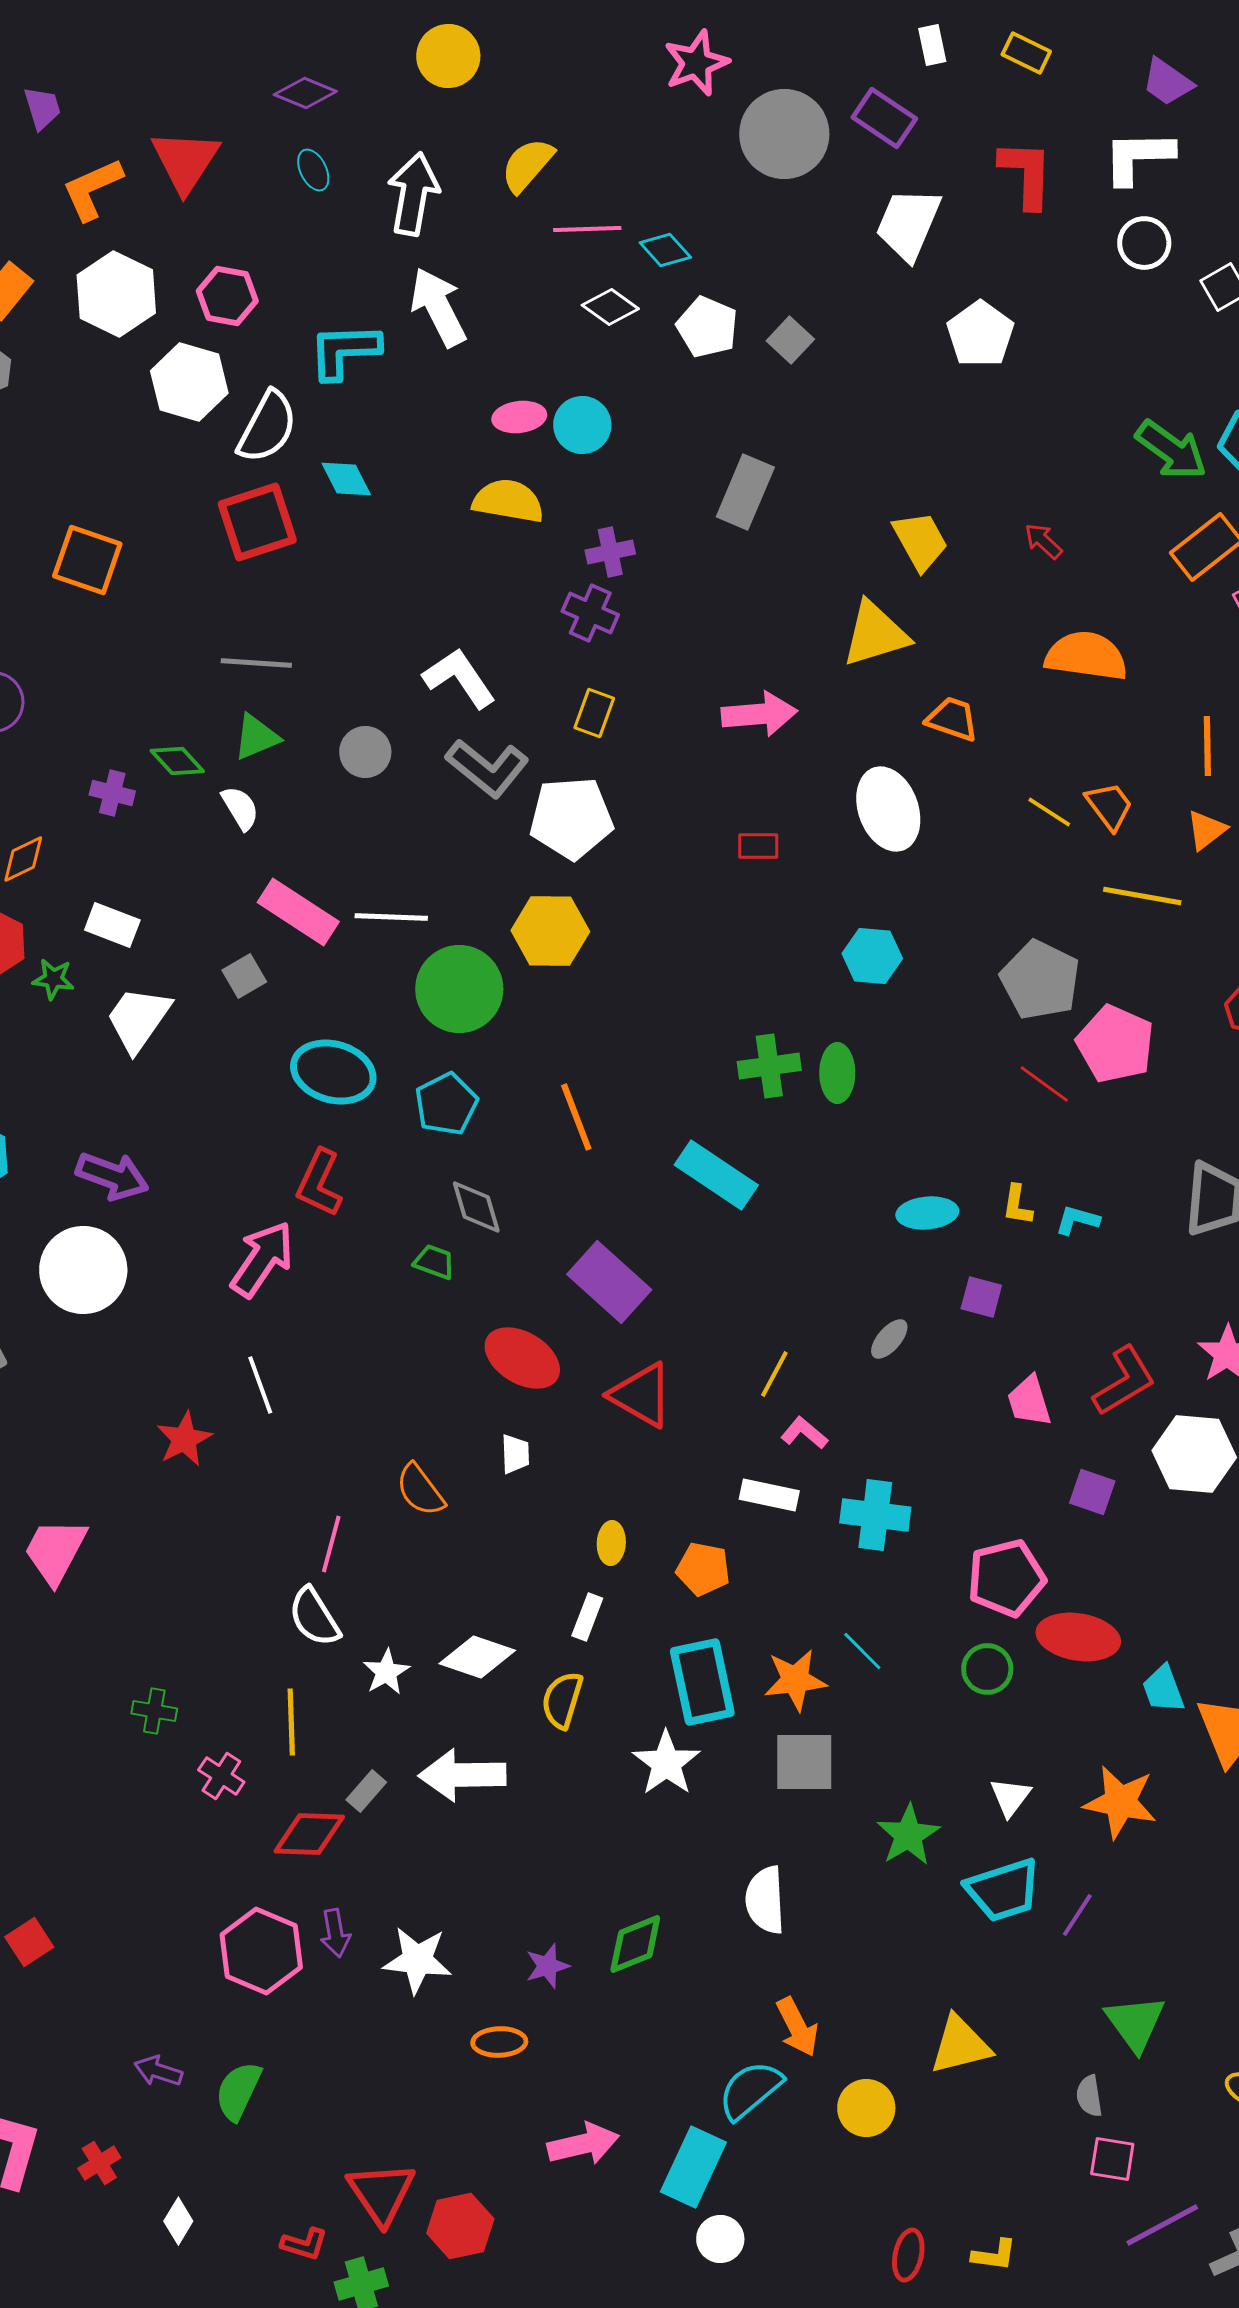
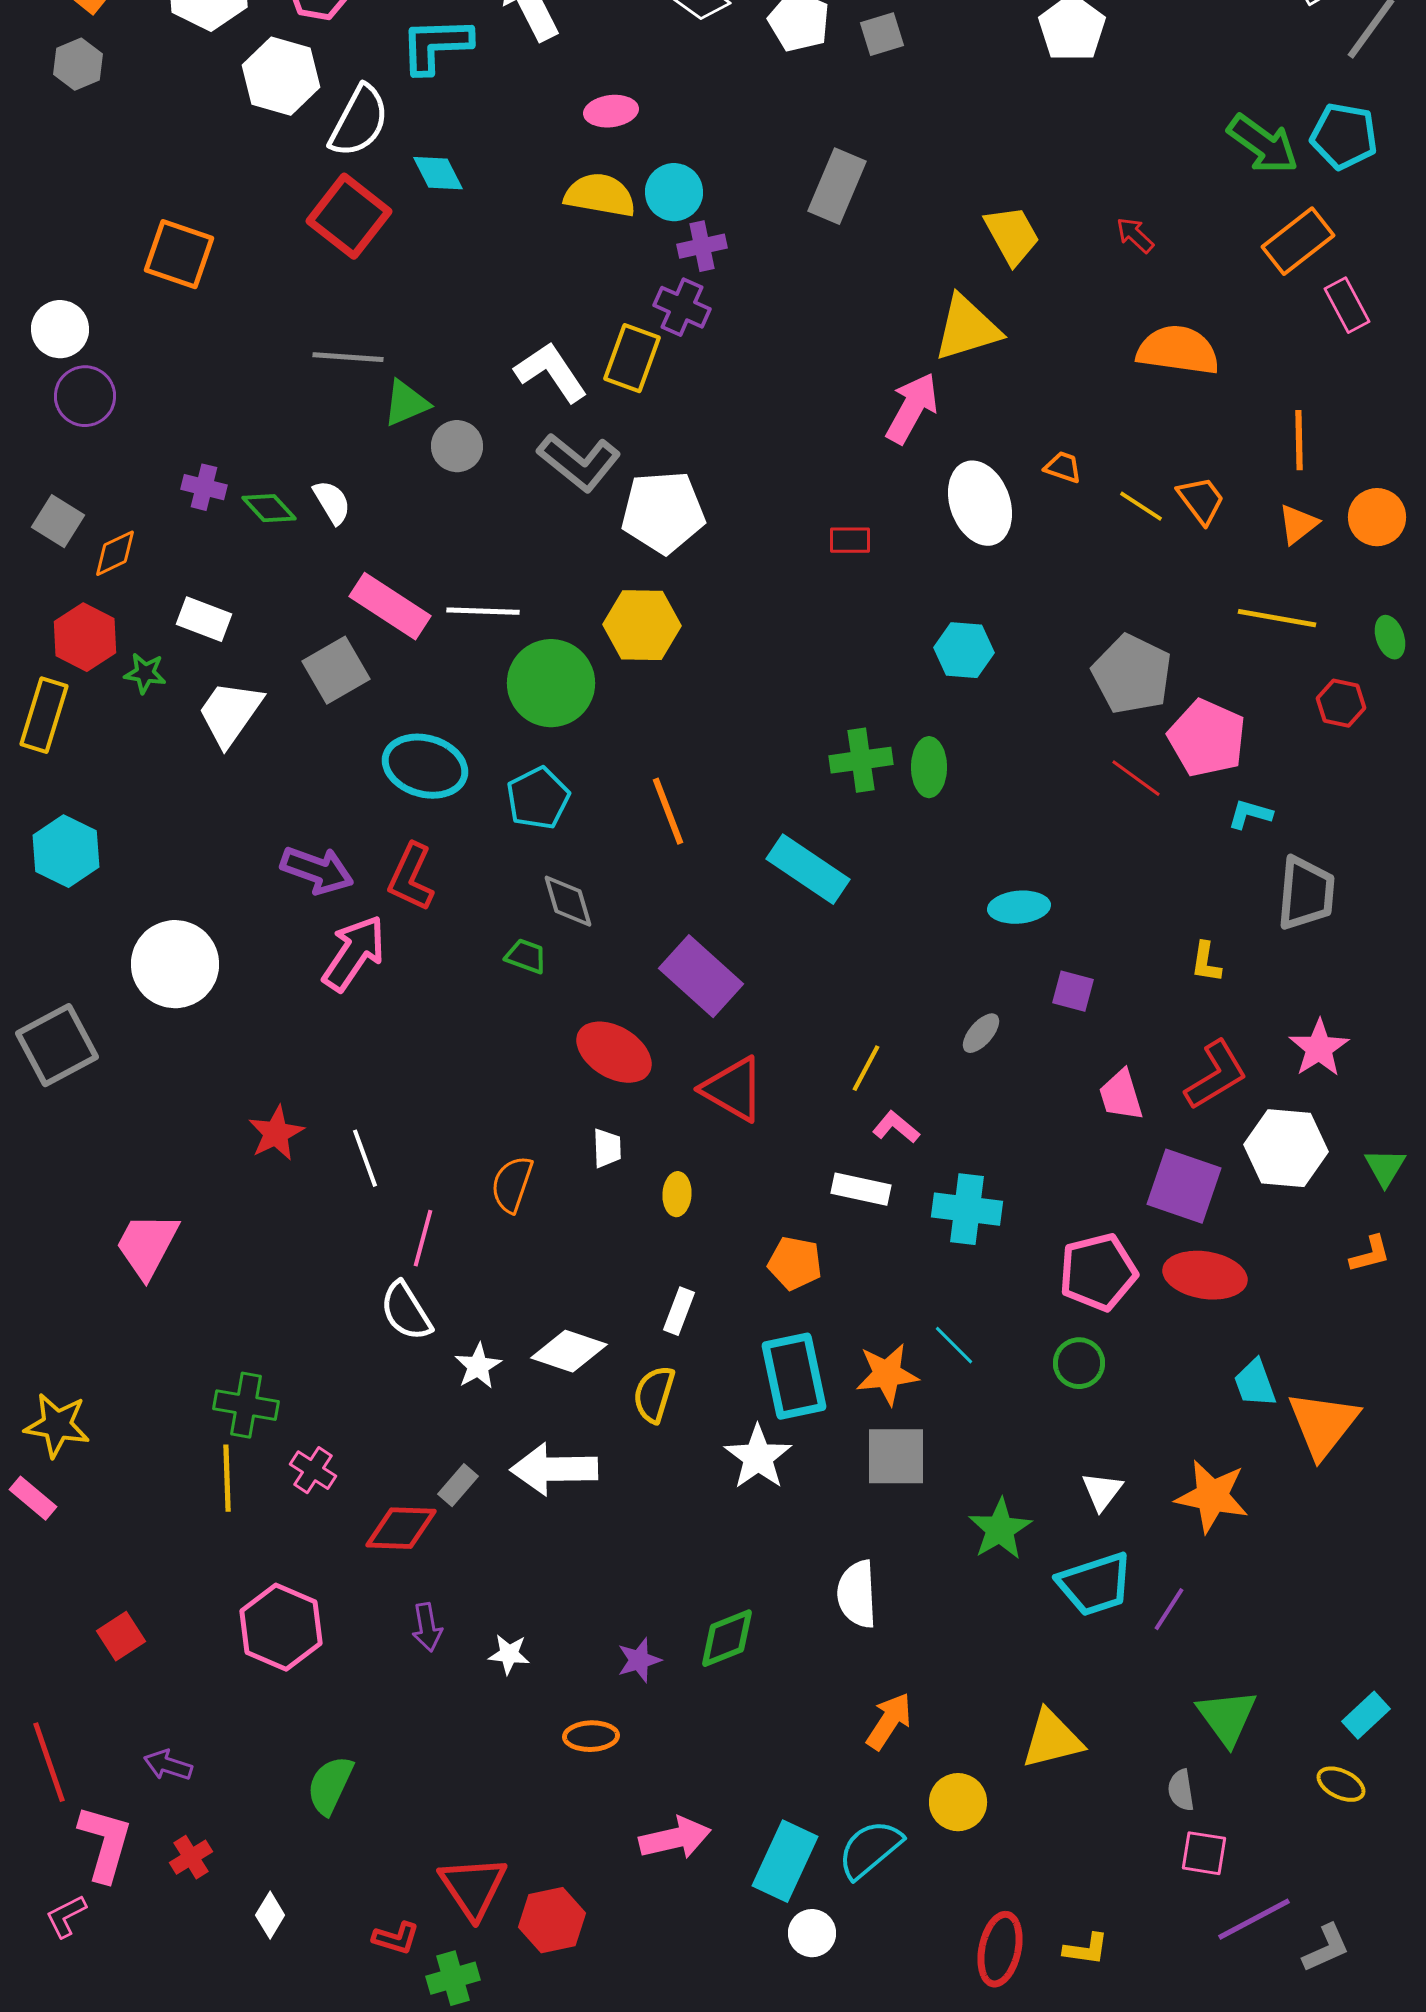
gray square: (790, 340) -> (882, 34), turned 30
cyan circle: (582, 425) -> (674, 192), moved
red square: (257, 522) -> (349, 216), turned -34
yellow rectangle: (594, 713) -> (632, 358), moved, size x1.4
pink arrow: (759, 714) -> (912, 408), moved, turned -56
orange trapezoid: (952, 719) -> (1063, 467), moved, size x0.7
green triangle: (256, 737) -> (406, 403), moved
green diamond: (177, 761) -> (269, 508), moved
yellow line: (1142, 896) -> (1277, 618), moved
gray square: (244, 976) -> (336, 670), size x1.5
purple arrow: (112, 1176) -> (317, 870), moved
yellow L-shape: (1017, 1205) -> (1206, 962), moved
cyan L-shape: (1077, 1220) -> (1250, 814), moved
white line: (260, 1385) -> (365, 1158), moved
orange semicircle: (420, 1490) -> (512, 1184), turned 56
purple square: (1092, 1492) -> (1184, 1186), size x1.6
yellow ellipse: (611, 1543) -> (677, 1194), moved
red ellipse: (1078, 1637) -> (1205, 1275), moved
green cross: (154, 1711) -> (246, 1405), size x1.4
yellow line: (291, 1722) -> (227, 1478), moved
pink hexagon: (261, 1951) -> (281, 1627), moved
white star: (417, 1960) -> (509, 1654), size x0.6
orange arrow: (797, 2027) -> (889, 1721), turned -120
purple arrow: (158, 2071) -> (168, 1765), moved
cyan semicircle: (750, 2090) -> (870, 1849), moved
red ellipse: (908, 2255) -> (1000, 1949), size x1.4

